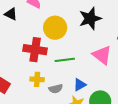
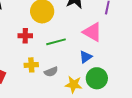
red cross: (35, 50) -> (25, 36), size x0.6
blue triangle: (80, 85) -> (86, 57), moved

